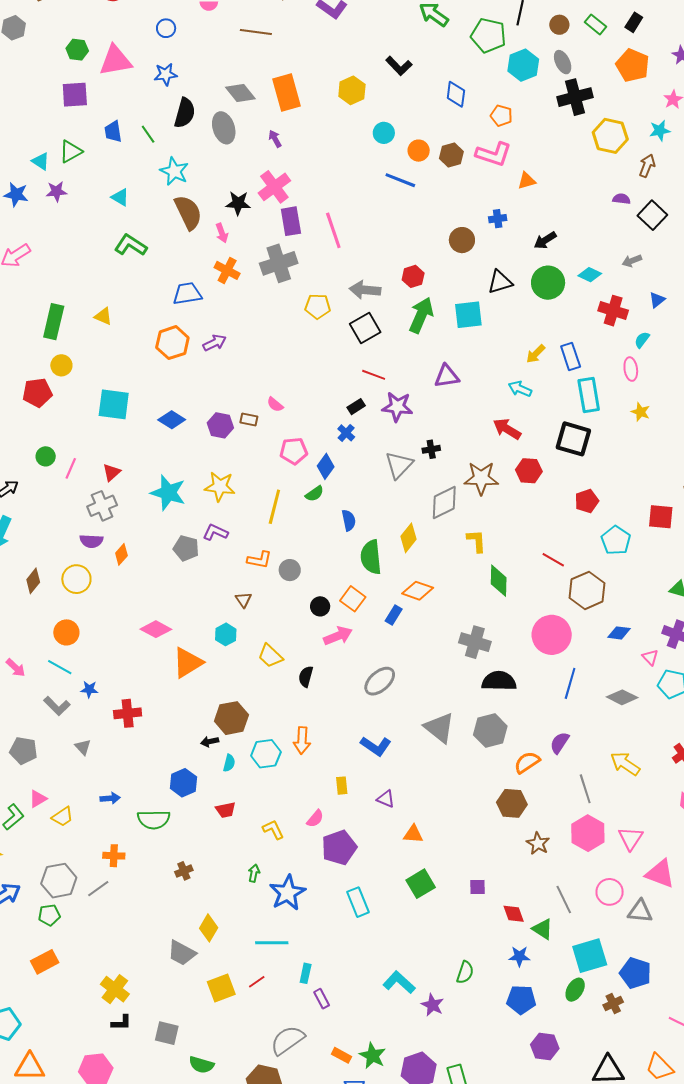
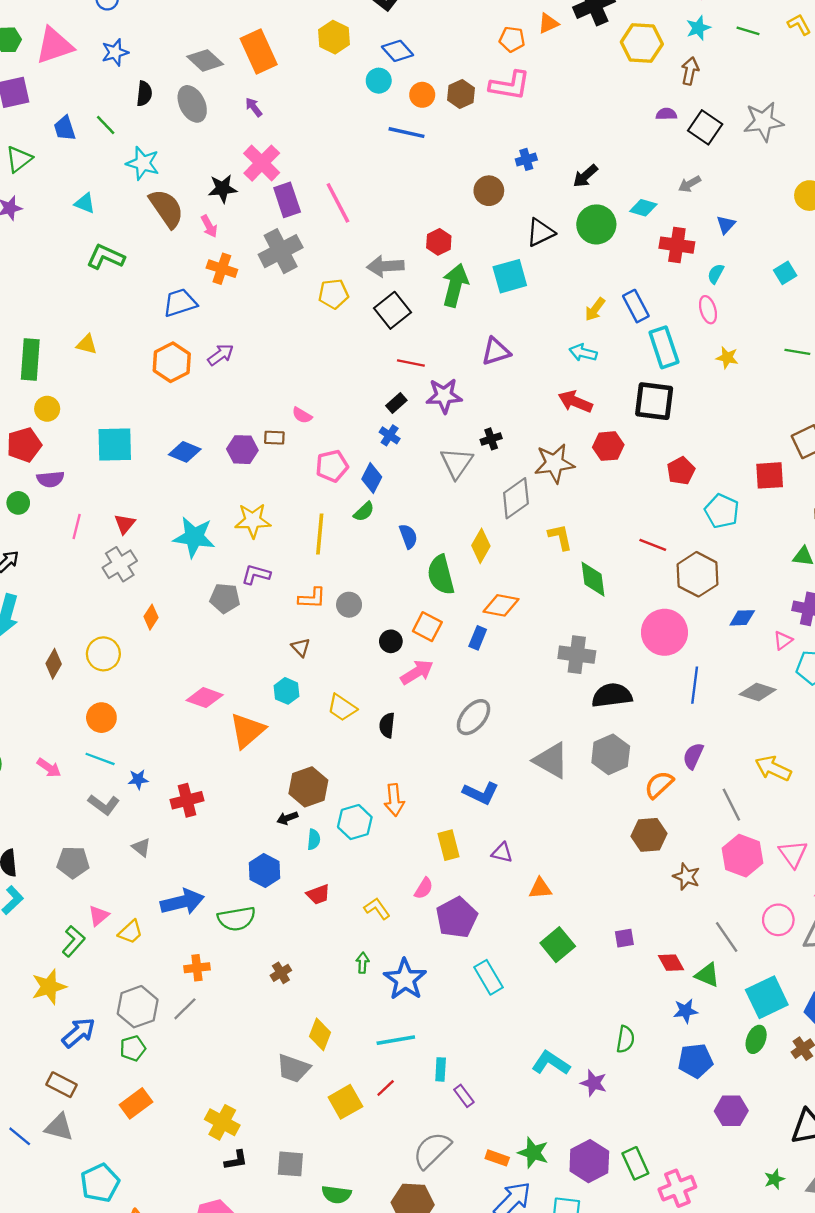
blue diamond: (456, 94) -> (398, 51), moved, turned -40
black semicircle: (185, 113) -> (144, 94), size x0.7
orange triangle: (527, 181) -> (548, 23), moved
green circle: (46, 456) -> (18, 503), moved
purple semicircle: (91, 541) -> (50, 479), moved
pink triangle: (650, 657) -> (783, 640), turned 48
yellow rectangle: (342, 786) -> (448, 845), size x1.4
blue arrow: (110, 798) -> (182, 902), size x1.8

